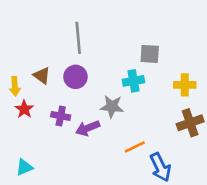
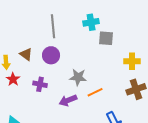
cyan cross: (133, 81) -> (91, 22), moved
purple arrow: (88, 128) -> (68, 100), moved
orange line: (135, 147) -> (95, 92), moved

